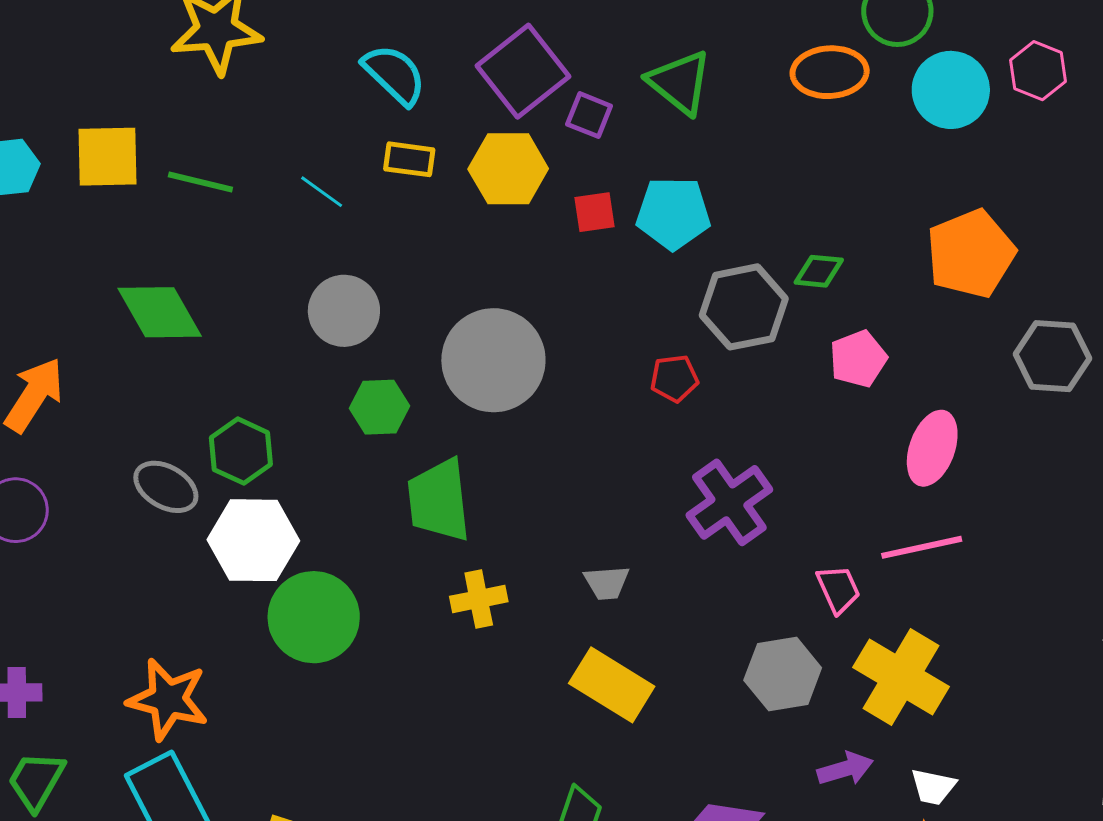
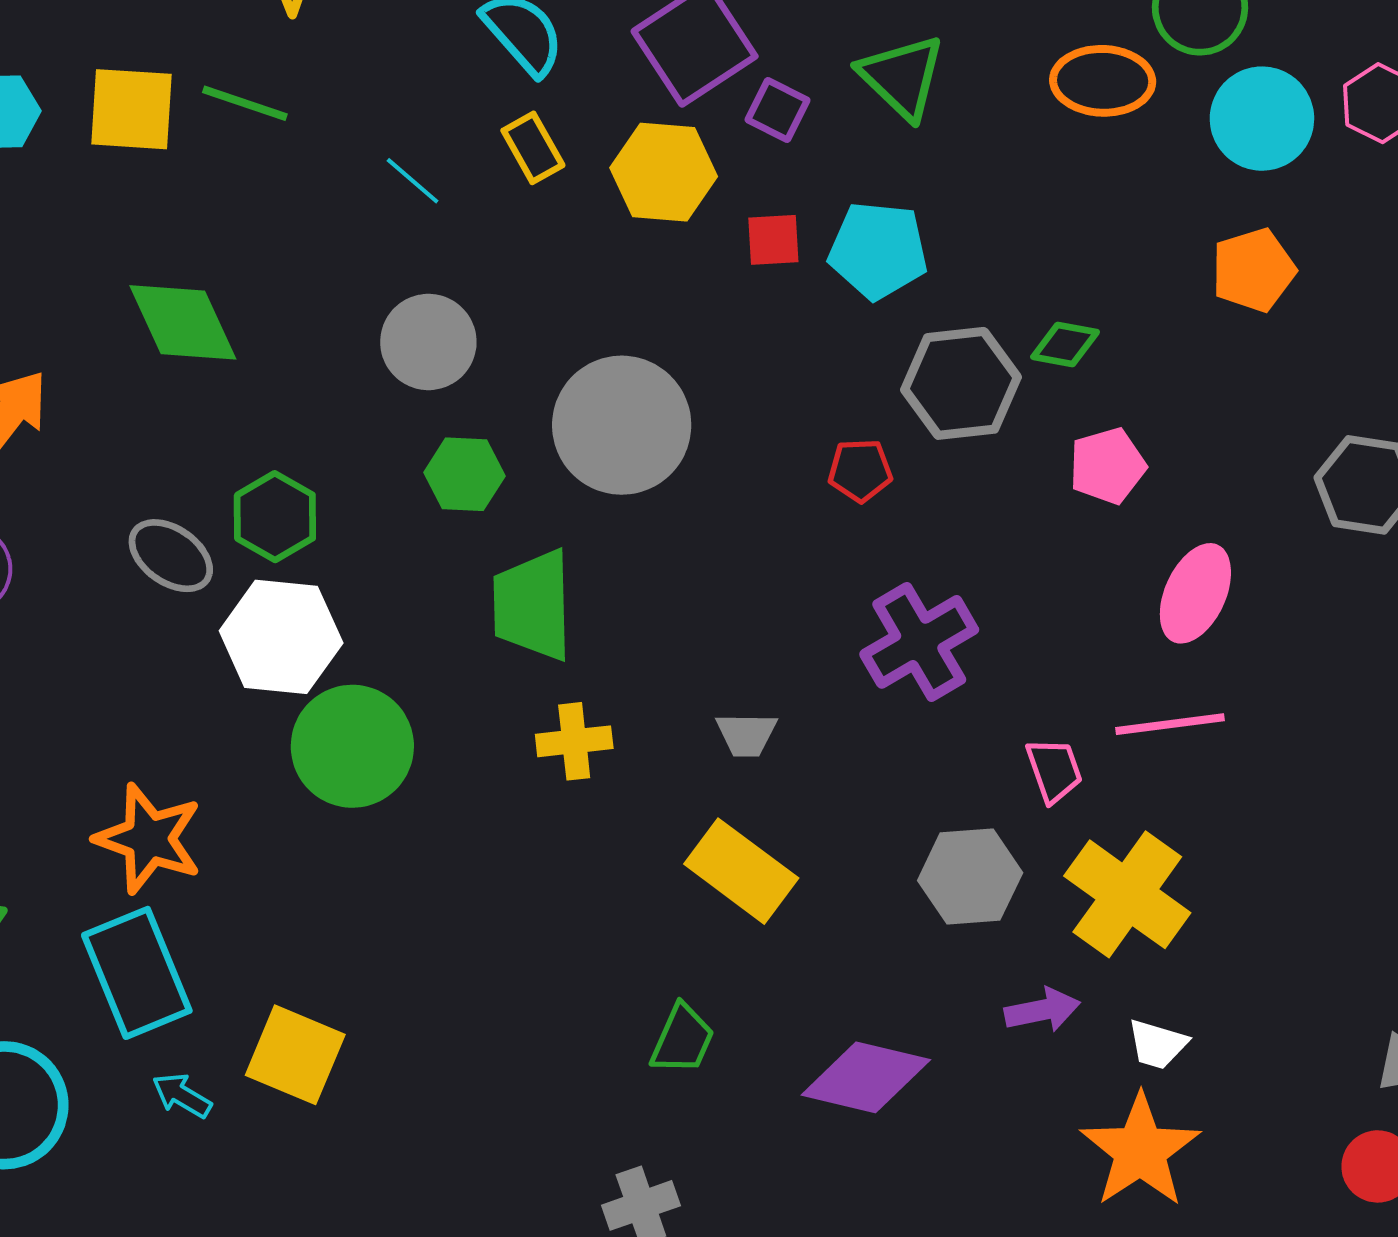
yellow rectangle: (409, 159) -> (533, 148), turned 48
green line: (200, 182) -> (245, 103), moved
orange pentagon: (971, 254) -> (1253, 270), moved, size x0.7

